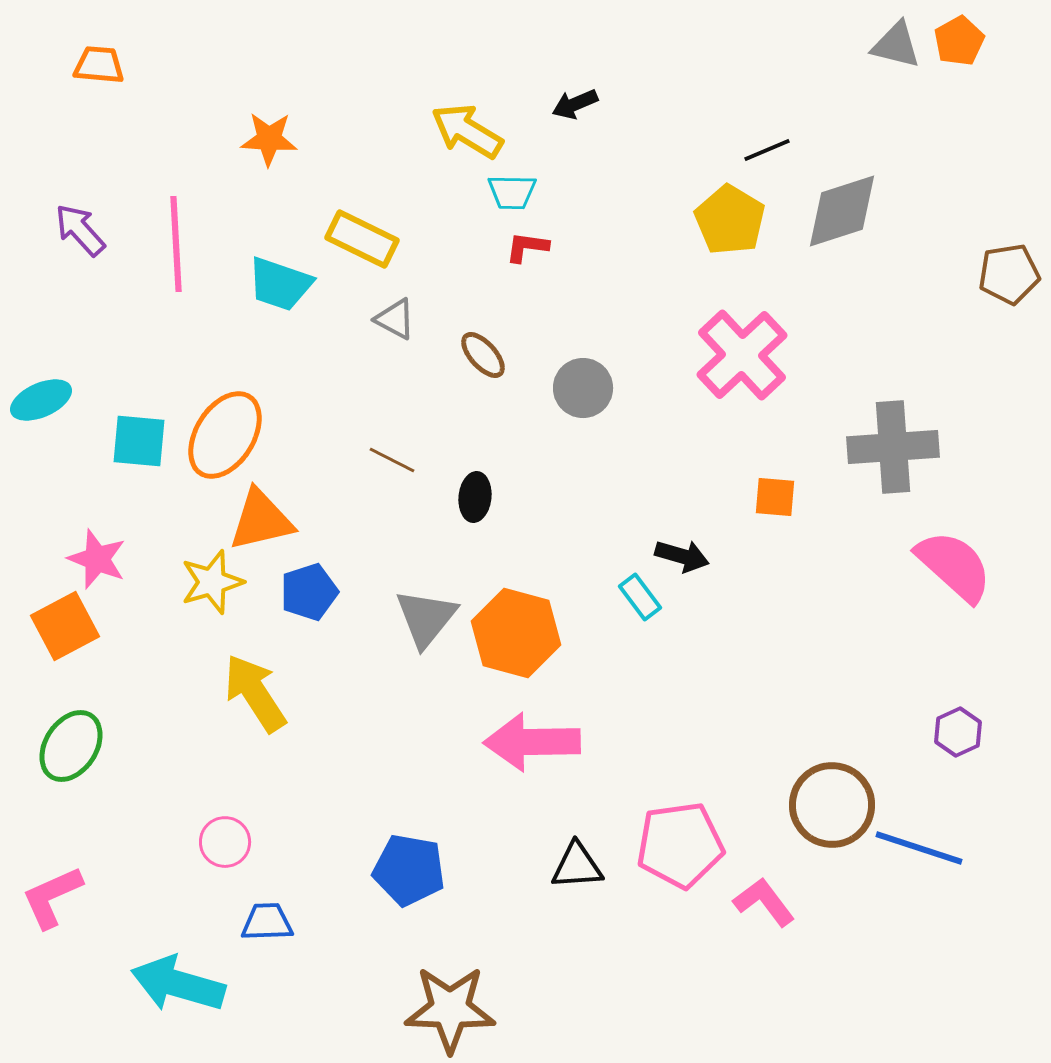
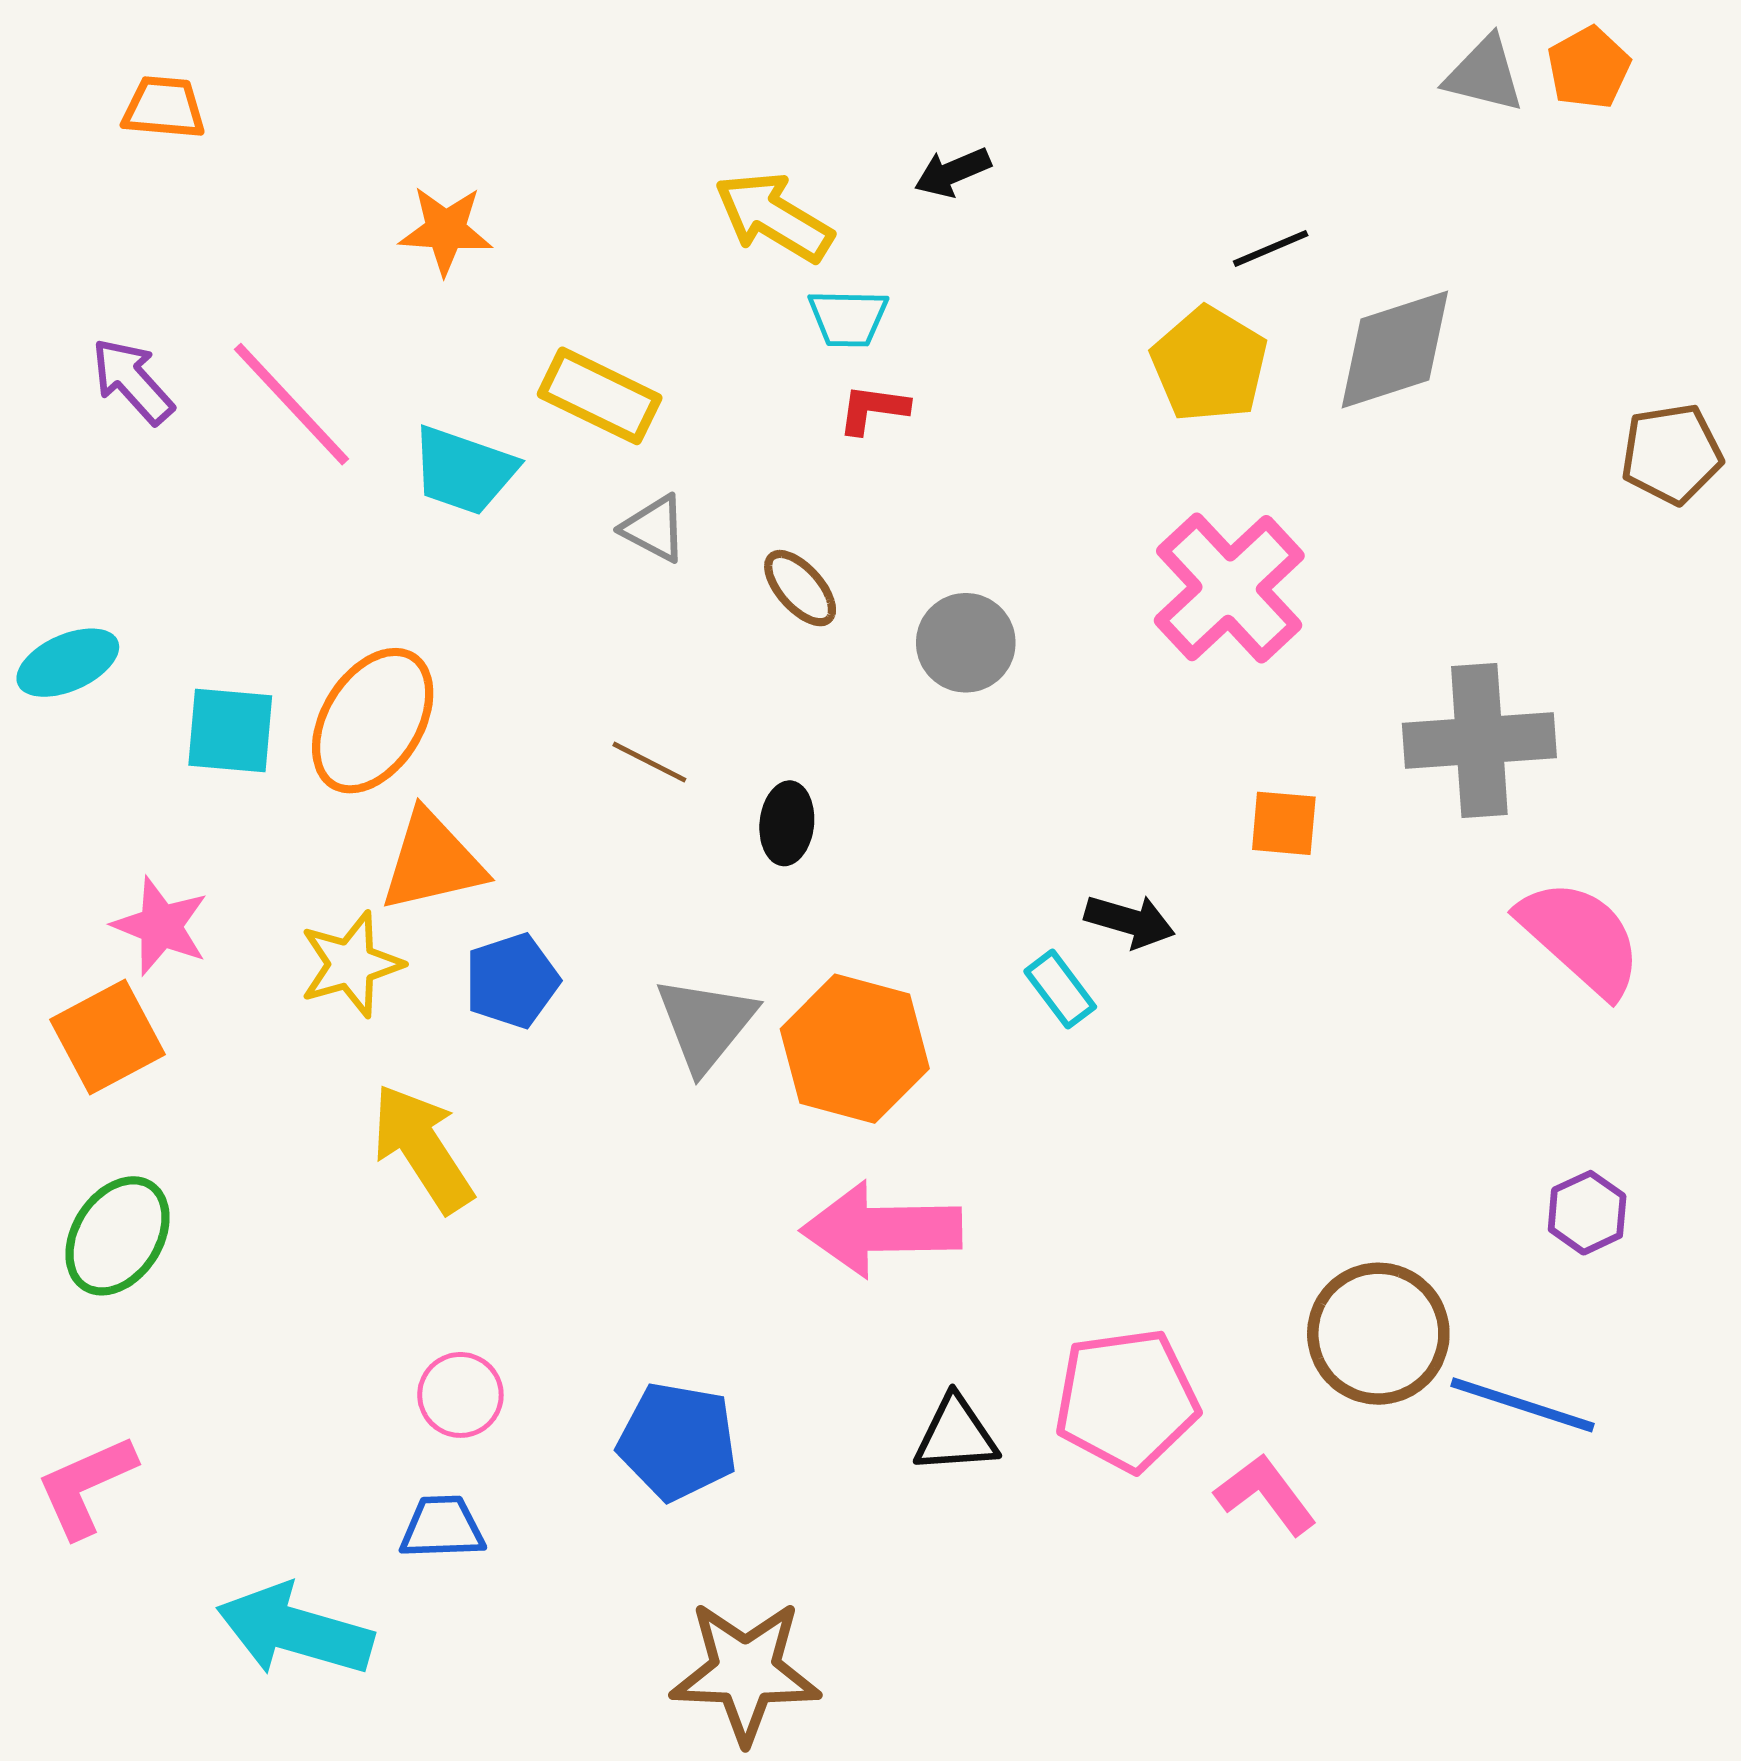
pink line: (176, 244) -> (291, 404), turned -40
pink circle: (225, 842) -> (460, 1395), moved

